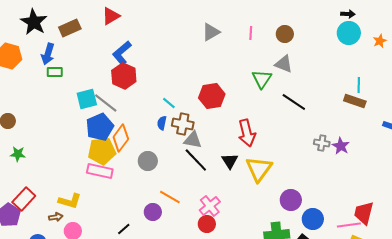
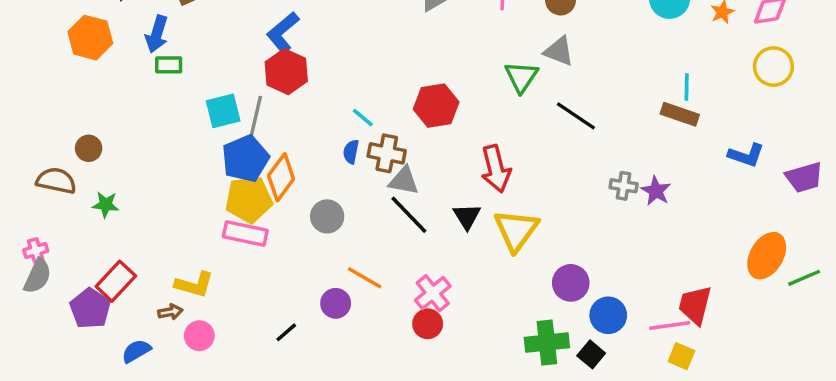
gray line: (106, 103) -> (256, 118), turned 65

